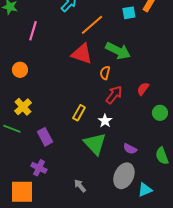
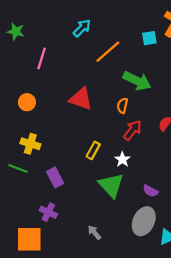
red triangle: (82, 54) -> (81, 99), moved
yellow cross: (23, 107) -> (30, 144), turned -30

